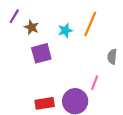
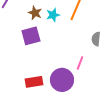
brown star: (32, 27) -> (35, 13), moved

